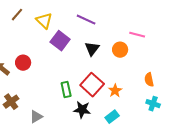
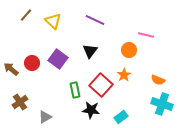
purple square: (60, 41) -> (58, 59), moved
black triangle: (92, 49) -> (90, 51), moved
orange semicircle: (149, 80) -> (158, 80), turned -56
orange star: (115, 91) -> (124, 75), moved
cyan cross: (153, 104) -> (162, 104), size x1.5

